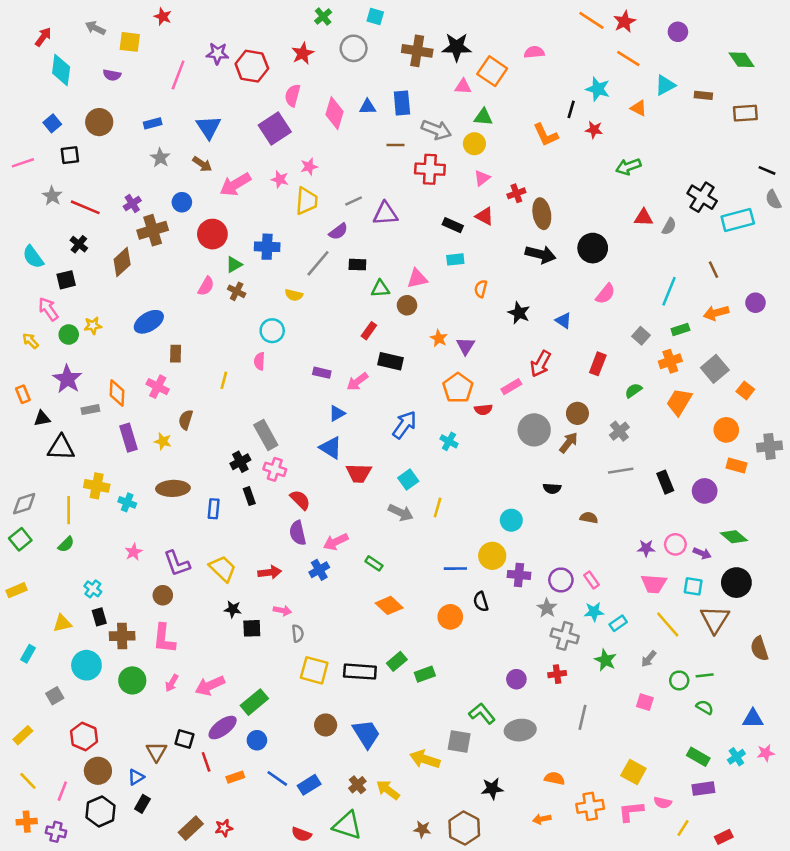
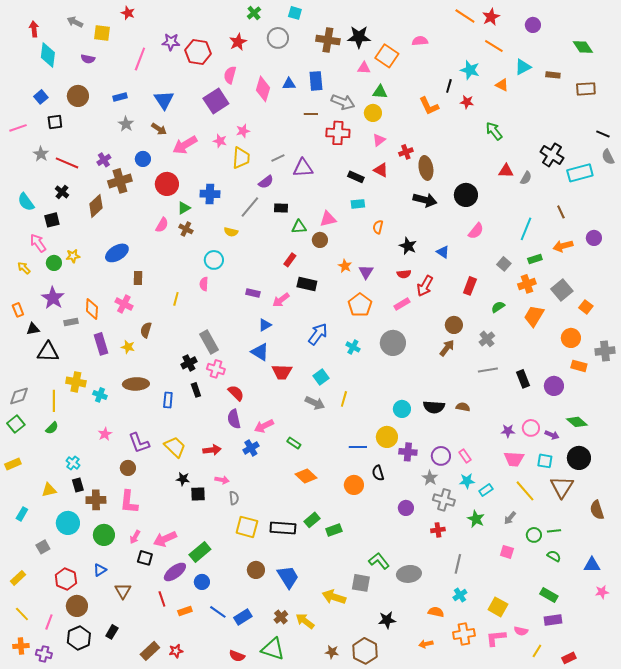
red arrow: (43, 37) -> (34, 29), turned -42
green arrow: (628, 167) -> (494, 131), turned 72
red semicircle: (483, 410) -> (404, 274), moved
gray circle: (534, 430) -> (393, 343), moved
black semicircle: (552, 488) -> (434, 407), moved, size x1.5
purple circle: (516, 679) -> (406, 508), moved
black square: (184, 739) -> (145, 558), moved
cyan cross: (736, 757) -> (460, 595), moved
blue triangle: (136, 777) -> (100, 570), moved

